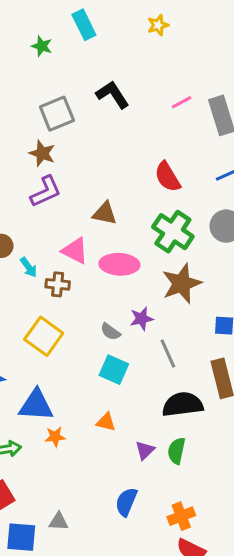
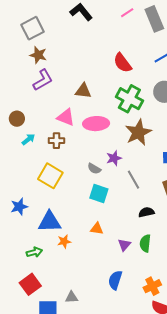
gray square: (57, 114) -> (33, 28), moved
cyan arrow: (29, 267) -> (28, 139), moved, turned -88
black semicircle: (183, 404) -> (146, 212), size x0.6

